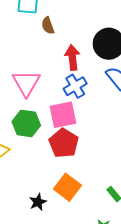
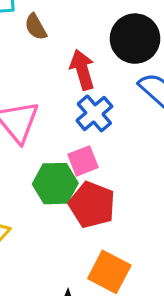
pink square: (63, 115) -> (83, 161), size x0.7
green hexagon: (26, 123) -> (55, 184), moved

